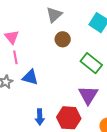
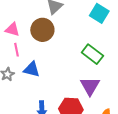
pink triangle: (12, 37) -> (12, 29), turned -35
brown circle: (63, 39) -> (42, 30), moved, size x1.5

